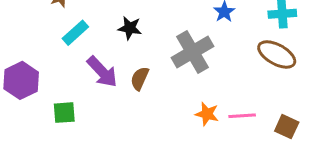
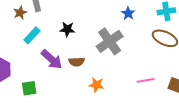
brown semicircle: (140, 78) -> (77, 62), turned -112
orange star: (207, 114) -> (96, 85), moved

